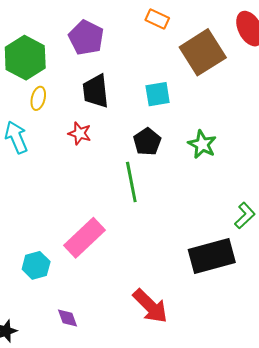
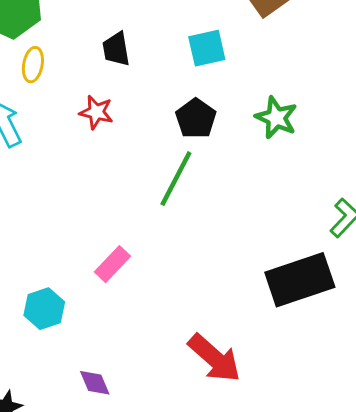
black trapezoid: (96, 91) -> (116, 49), size x0.7
green line: (131, 182) -> (176, 179), turned 42
pink rectangle: (84, 238) -> (113, 264), size x0.6

